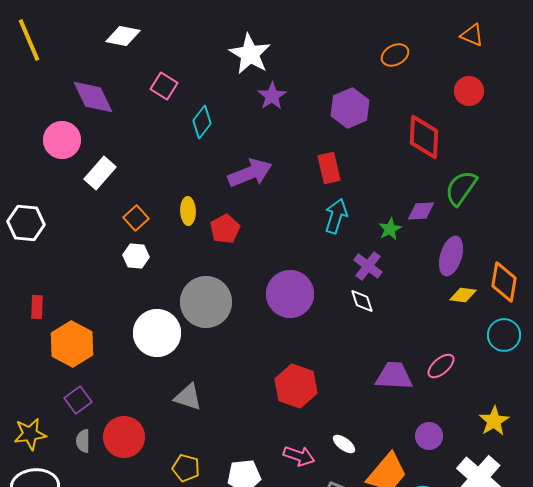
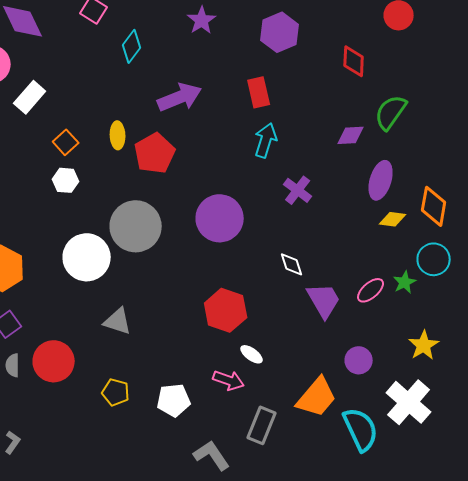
red diamond: (424, 137) -> (354, 61), size x0.7
red pentagon: (225, 229) -> (155, 153), size x1.4
green star: (390, 229) -> (405, 282), moved
white diamond: (362, 301) -> (292, 264), moved
purple trapezoid: (394, 376) -> (324, 300), turned 57
white ellipse: (344, 444) -> (252, 354), moved

